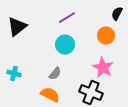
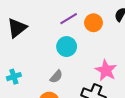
orange circle: (106, 36) -> (93, 23), moved
cyan cross: (14, 74) -> (14, 77), turned -32

